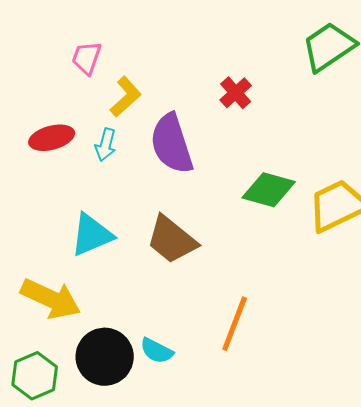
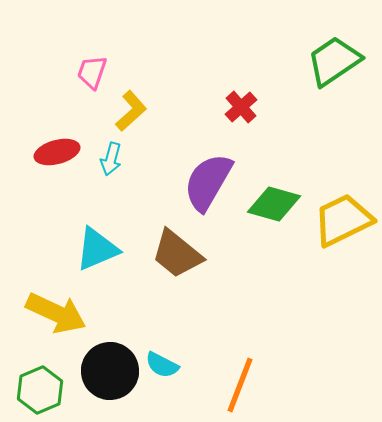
purple semicircle: (172, 144) -> (208, 182), moved, turned 48
orange line: (235, 324) -> (240, 385), moved

